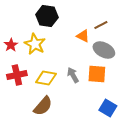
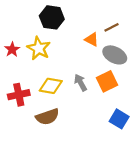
orange square: (97, 74) -> (107, 81), turned -30
red cross: (17, 75) -> (19, 95), moved
brown semicircle: (43, 106) -> (47, 117), turned 30

